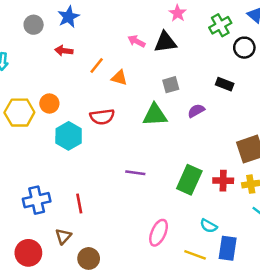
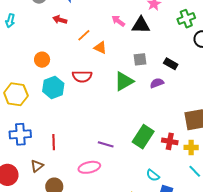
black rectangle: (225, 84) -> (171, 64), moved
yellow hexagon: (19, 113) -> (16, 94), moved
green triangle: (155, 115) -> (124, 81), turned -35
purple line: (135, 173) -> (106, 144), moved
pink ellipse: (159, 233) -> (89, 167), moved, turned 45

